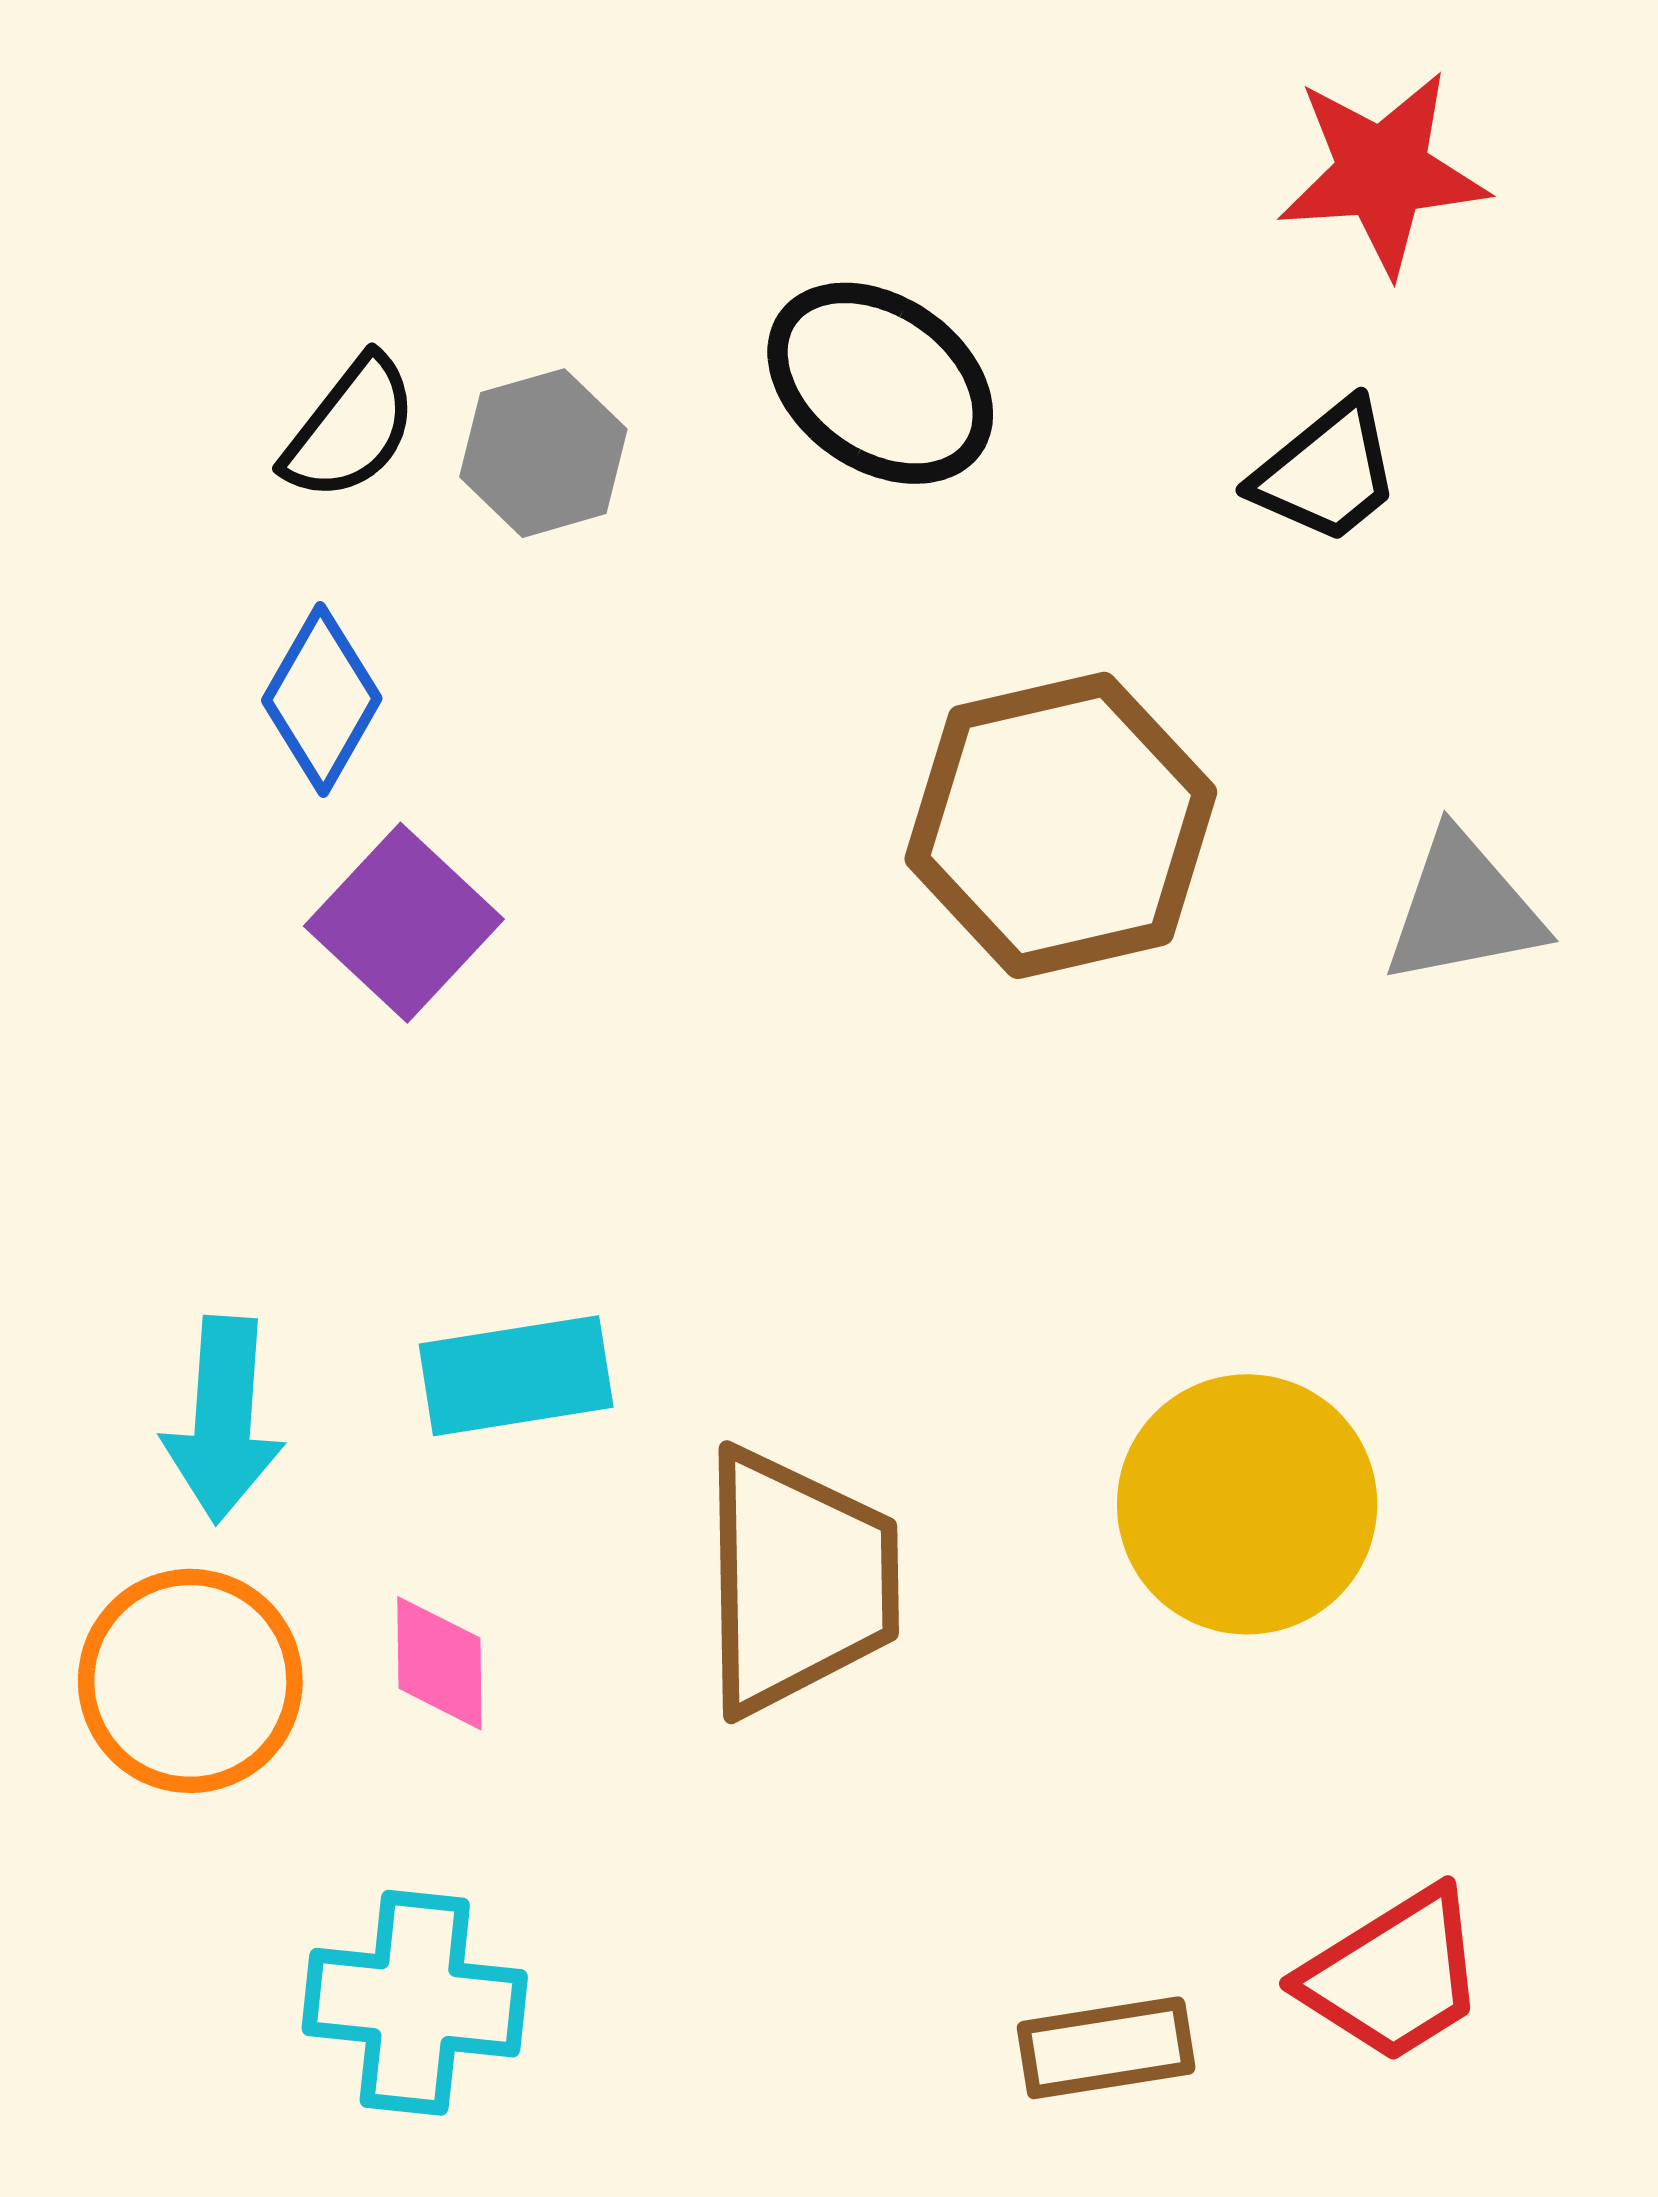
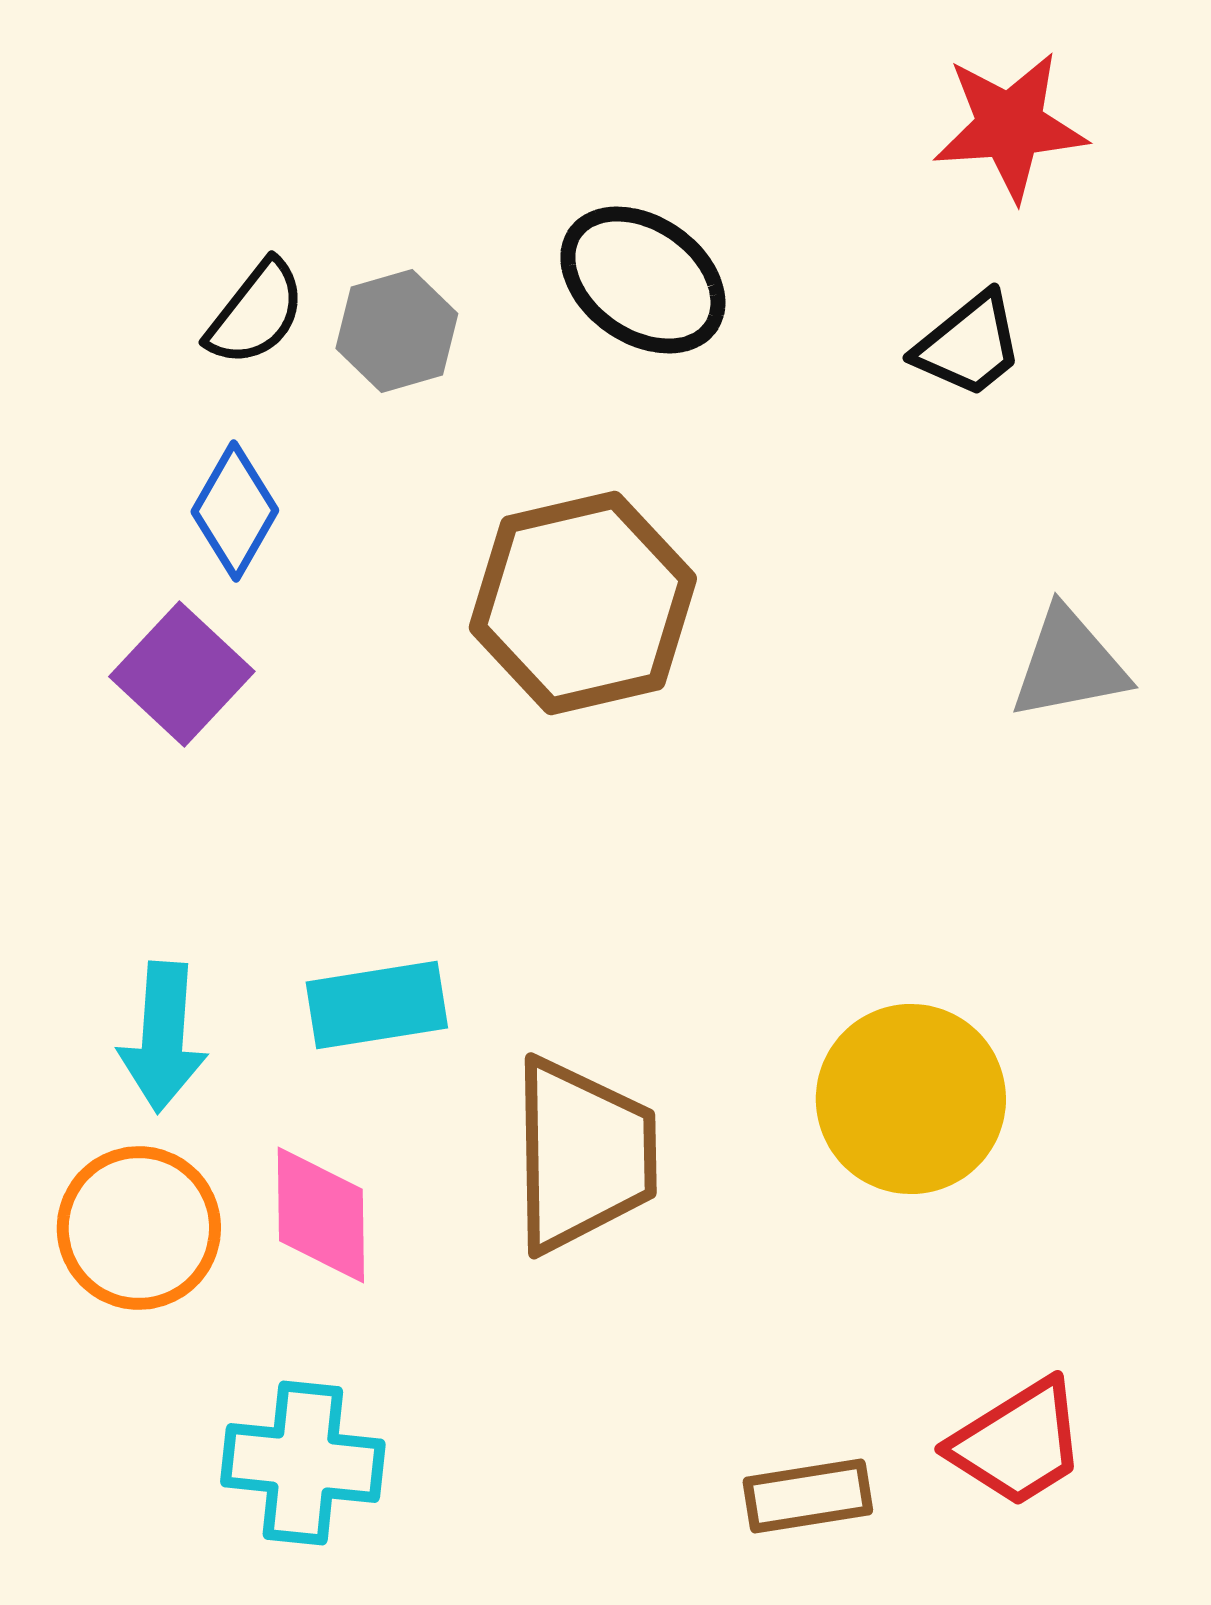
brown hexagon: (1061, 825) -> (583, 603), moved
purple square: (404, 923) -> (182, 674), moved
pink diamond: (439, 1663) -> (321, 1215), size x1.4

